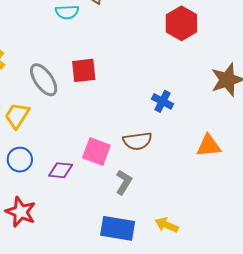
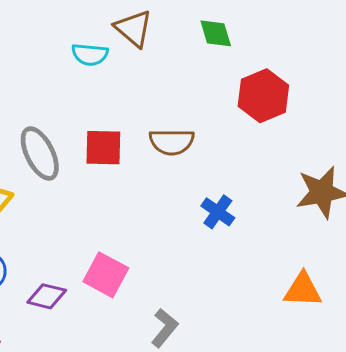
brown semicircle: (137, 141) -> (172, 142), moved
orange triangle: (209, 146) -> (303, 290), moved
gray L-shape: (124, 182) -> (164, 328), moved

